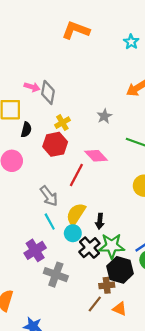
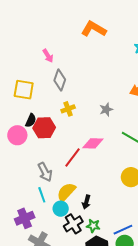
pink arrow: (32, 87) -> (48, 56), moved, turned 32
black semicircle: (26, 130) -> (31, 120), moved
red hexagon: (55, 144) -> (44, 128), moved
pink diamond: (96, 156) -> (93, 143), turned -55
green star: (112, 246) -> (93, 226), size x0.6

